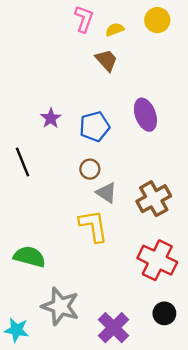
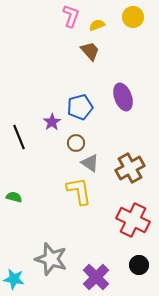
purple star: (51, 118) -> (52, 122), moved
green semicircle: (30, 257) -> (14, 197), moved, size x0.6

